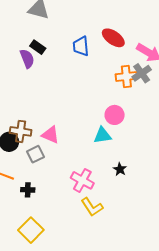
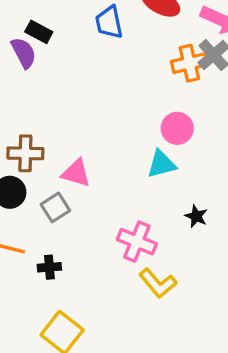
brown cross: (21, 131) -> (25, 153), moved

